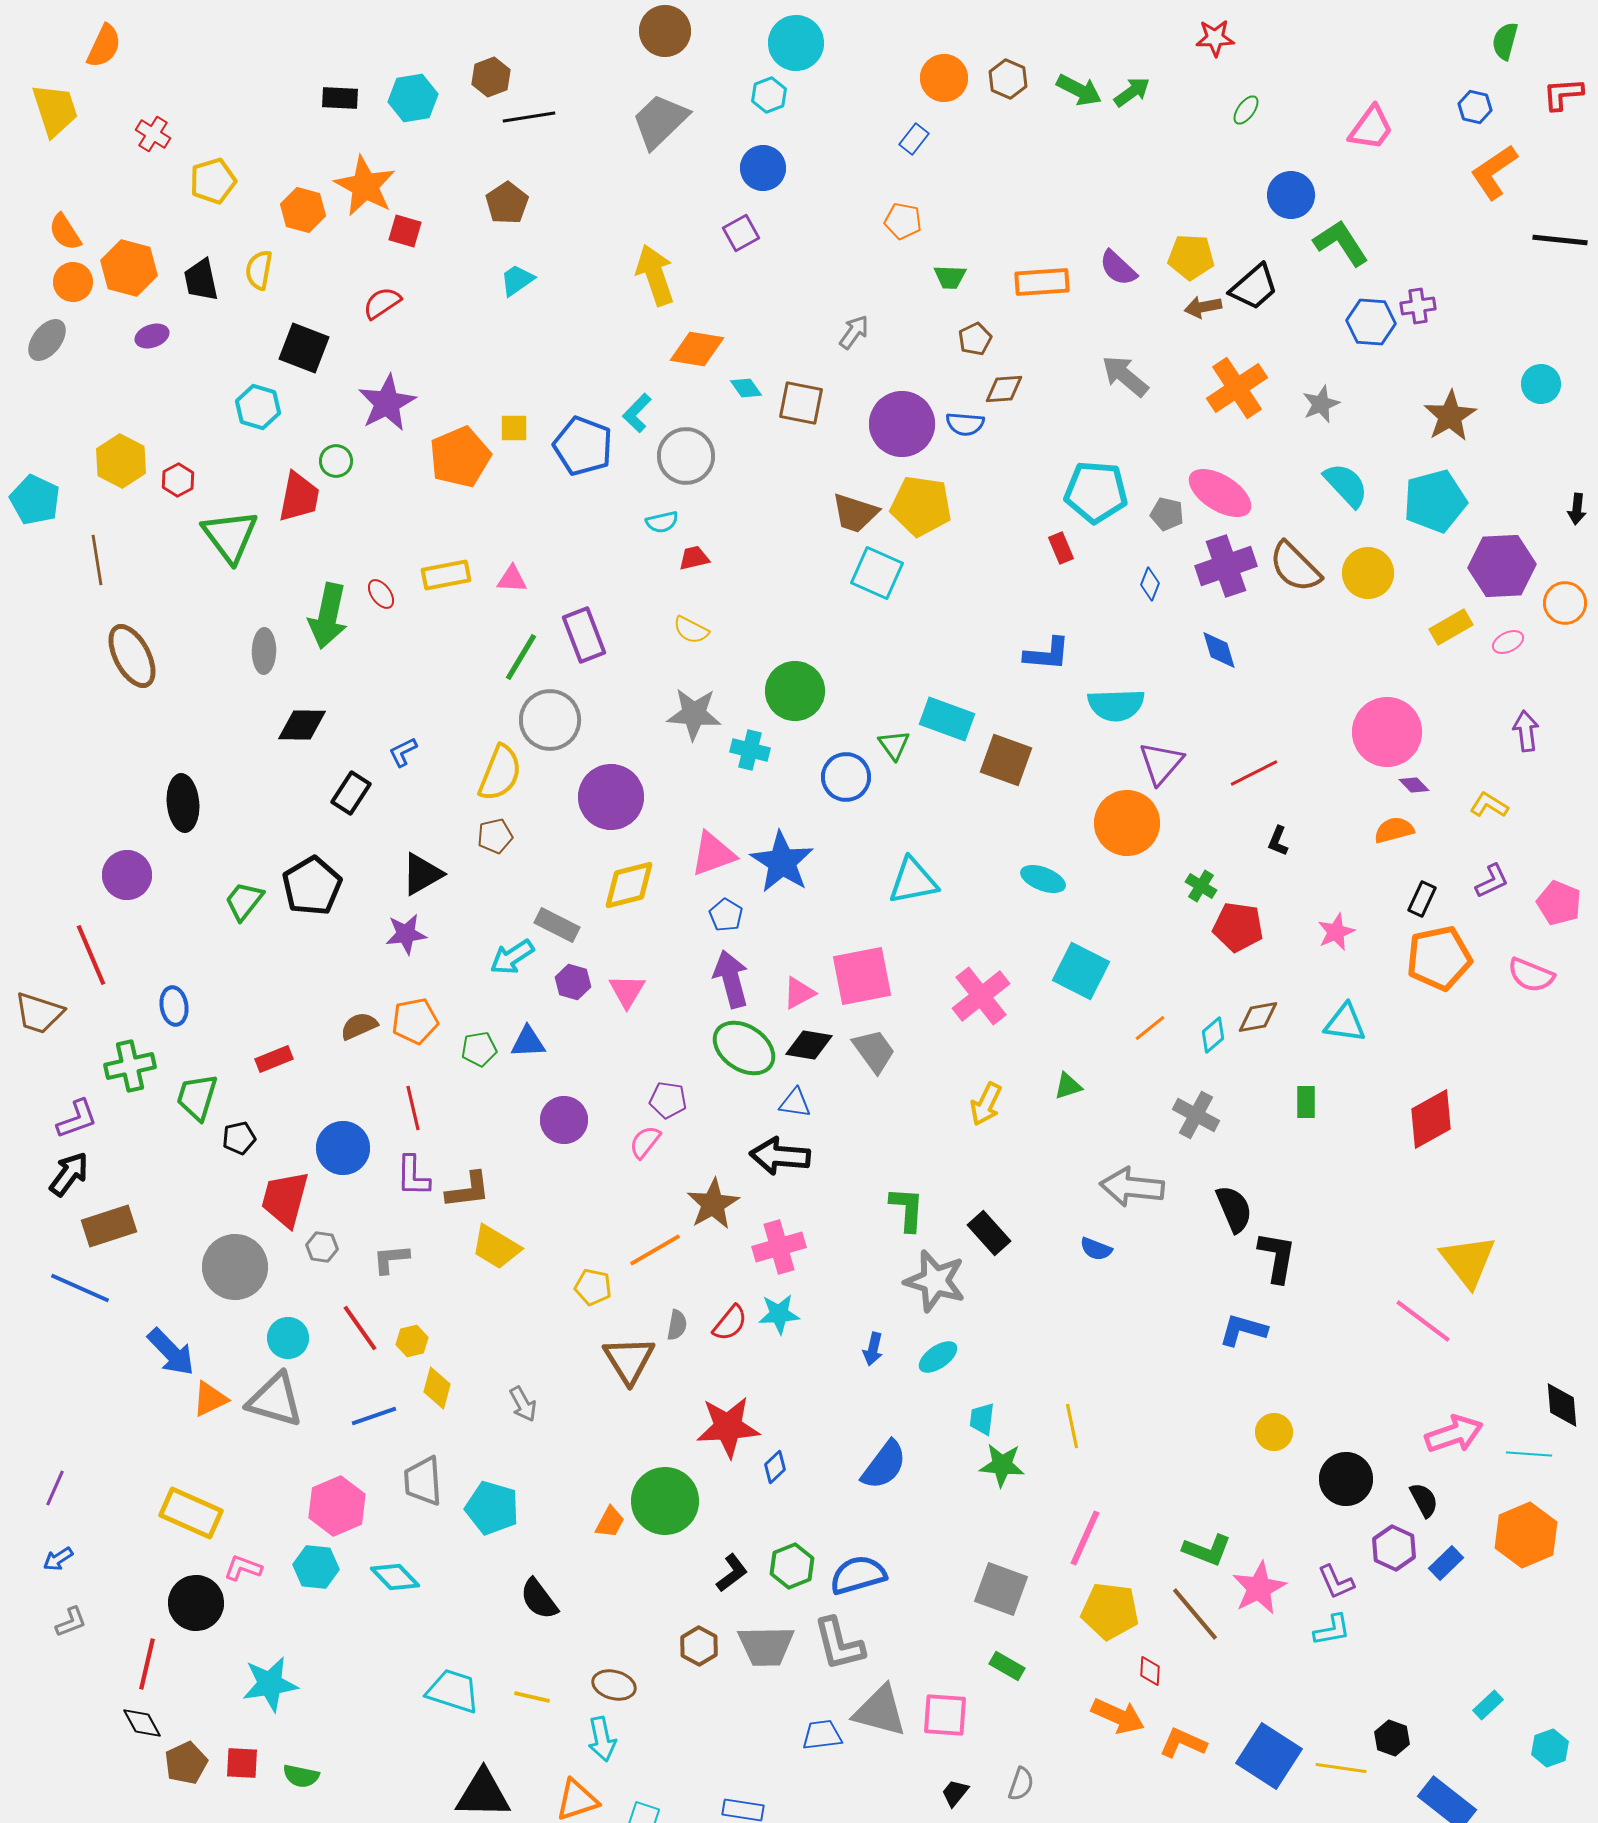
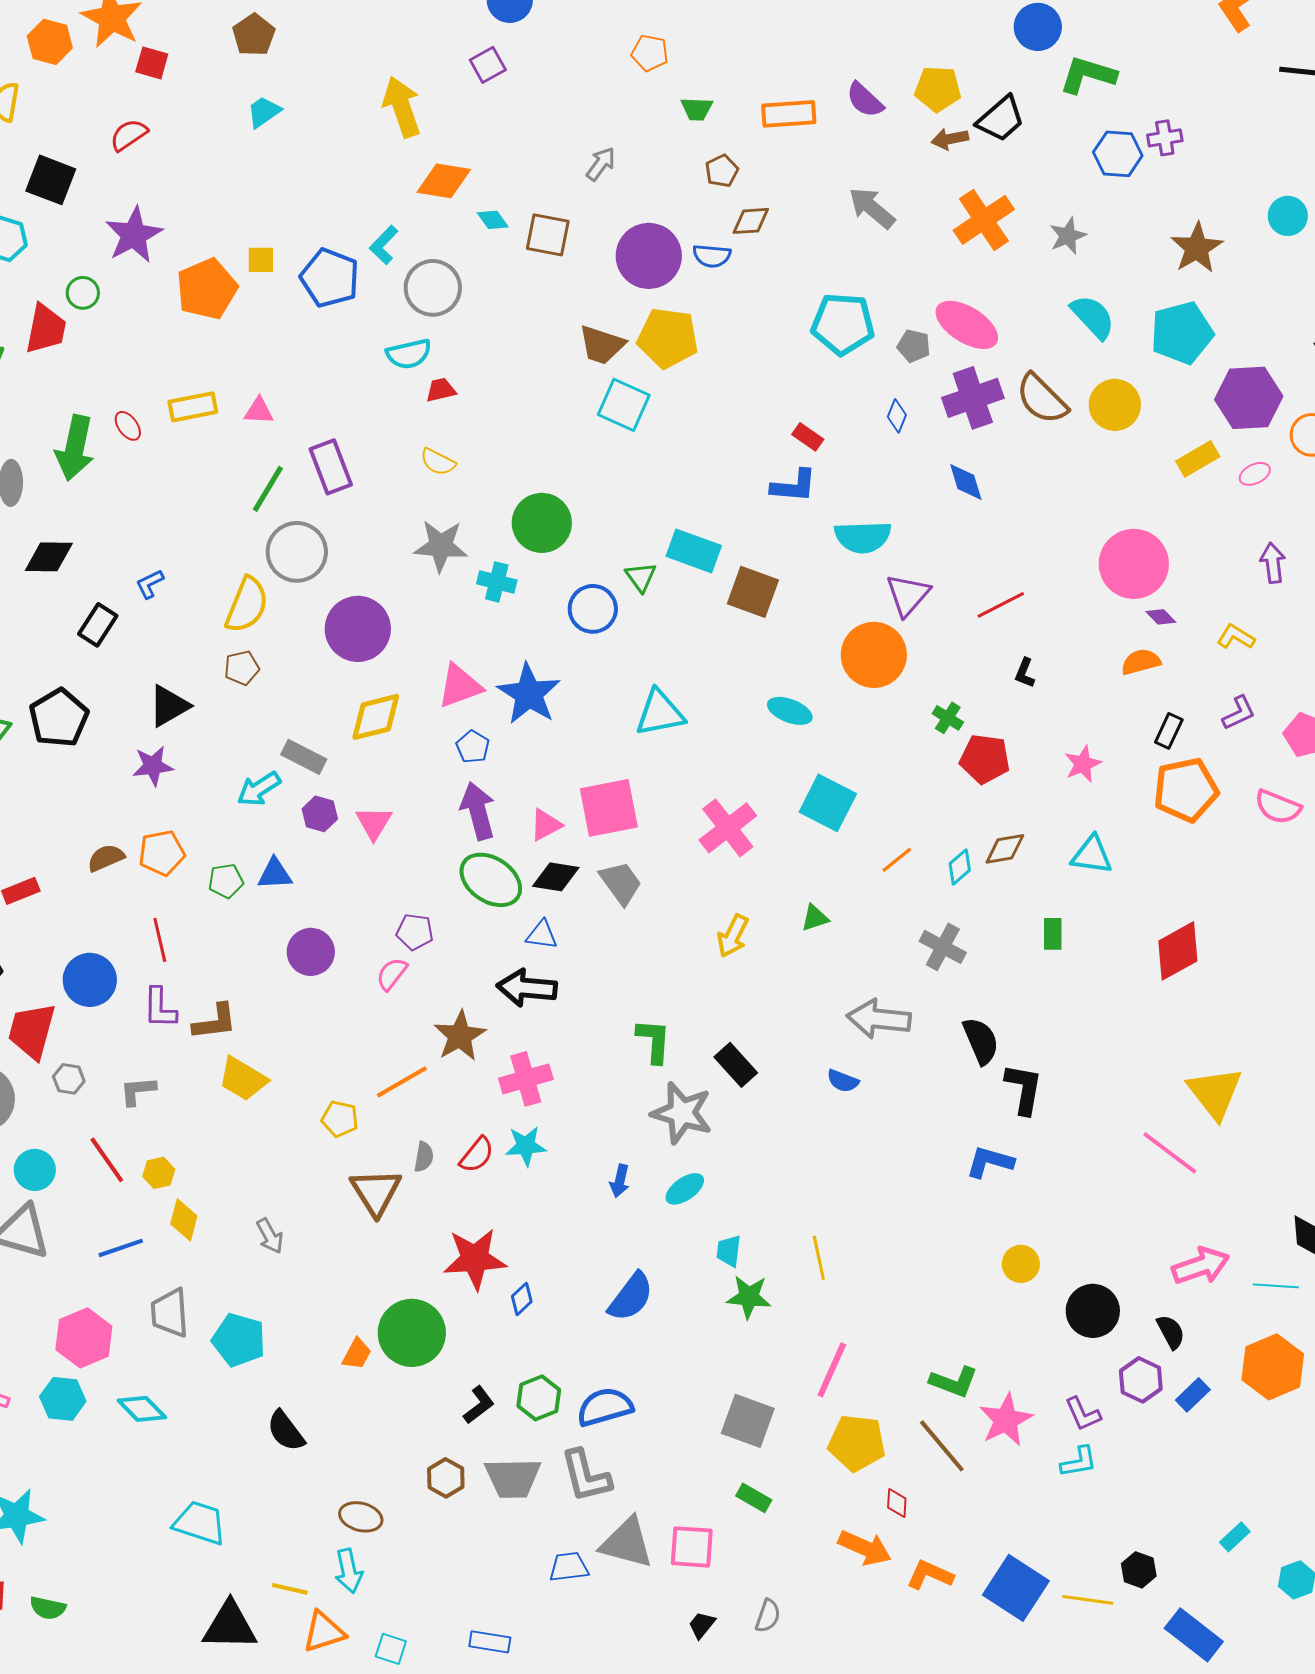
green L-shape: (1341, 243) -> (1088, 75), turned -40
cyan semicircle: (662, 522) -> (409, 354), size x1.4
red rectangle: (1061, 548) -> (808, 437), moved, turned -32
yellow line: (532, 1697) -> (290, 1589), moved

